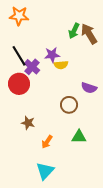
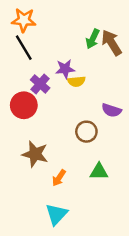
black line: (19, 56) -> (24, 48), moved
brown star: (28, 123) -> (35, 154), size x1.5

